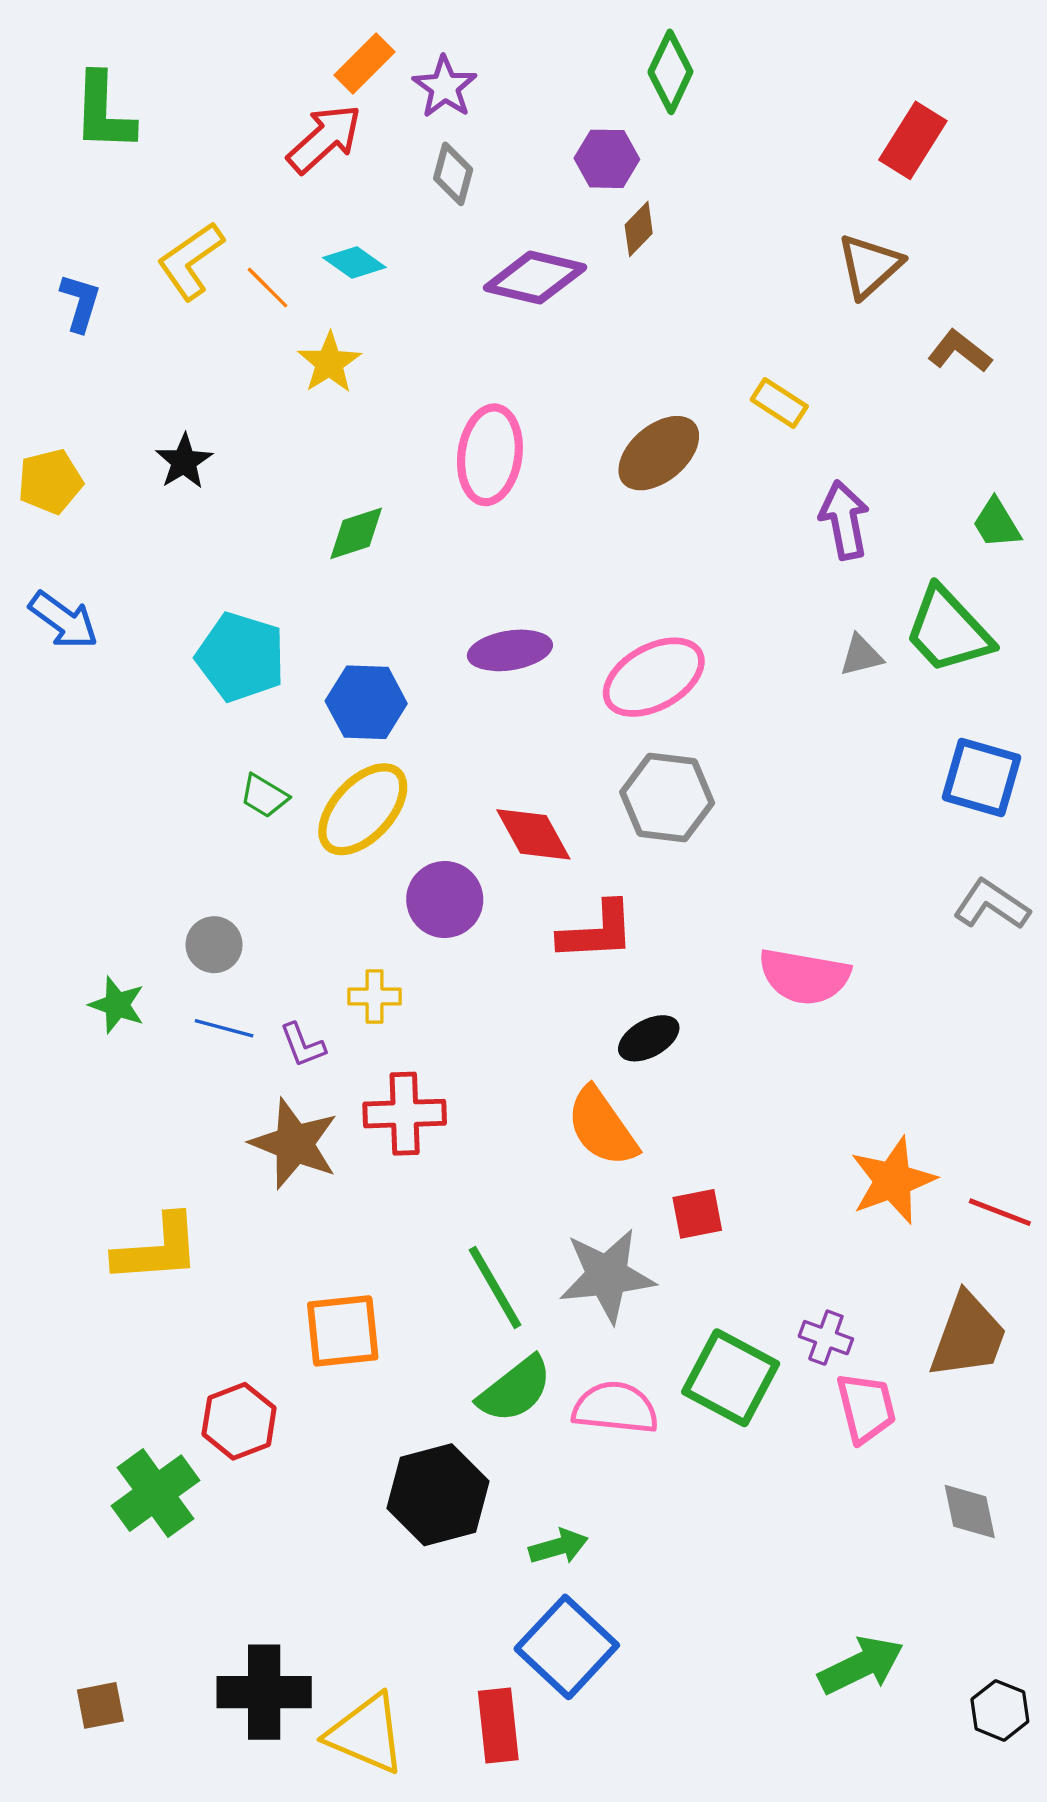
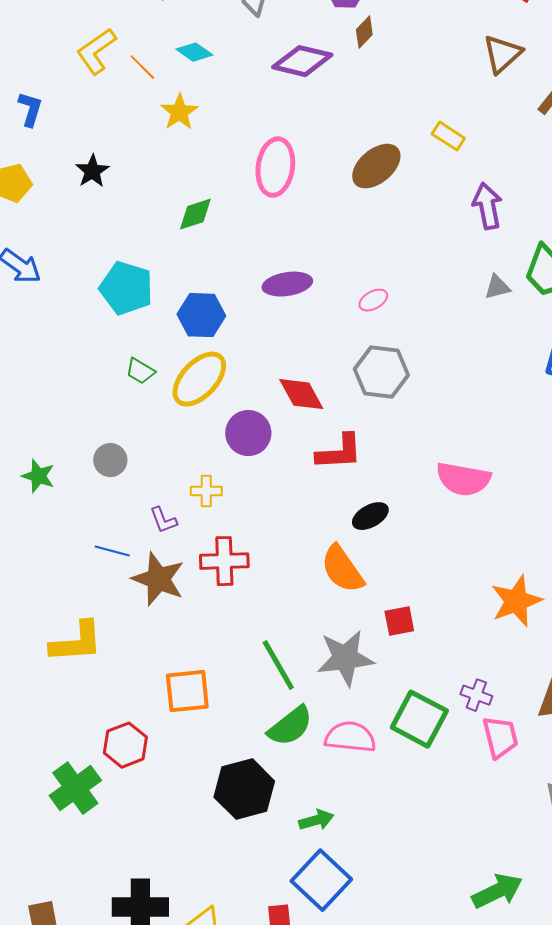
blue L-shape: (80, 303) -> (30, 109), moved
pink ellipse: (654, 677) -> (373, 300), size x0.5
green star: (117, 1005) -> (38, 476), moved
blue line: (224, 1028) -> (112, 551), moved

